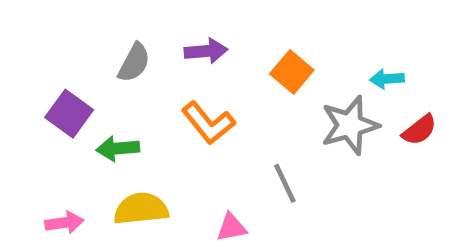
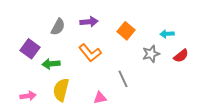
gray star: (350, 125) -> (151, 54), size x0.7
yellow semicircle: (141, 209) -> (61, 90), turned -70

